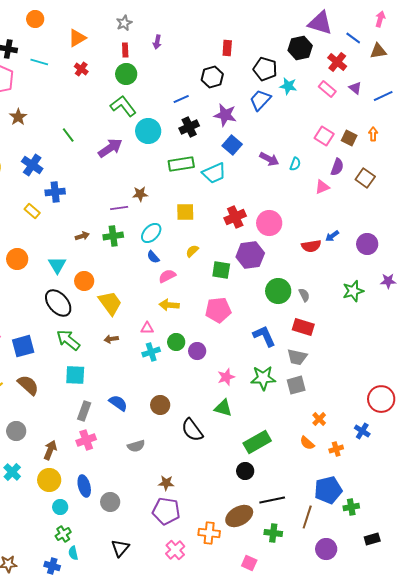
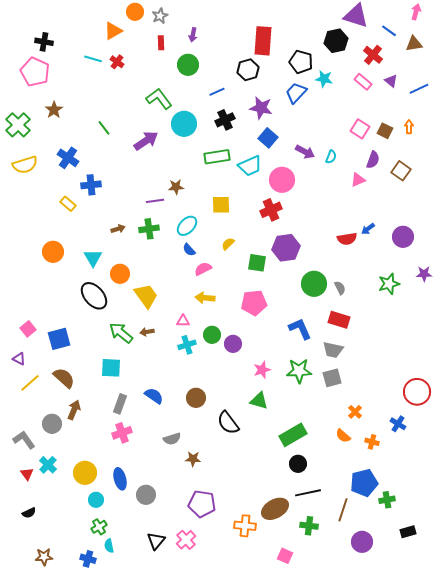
orange circle: (35, 19) -> (135, 12), moved
red rectangle: (227, 48) -> (263, 41), size x1.8
cyan line: (39, 62) -> (93, 59), moved
green circle: (126, 74) -> (188, 65), moved
pink circle: (269, 223) -> (282, 180), moved
green arrow: (68, 340) -> (121, 333), moved
orange cross: (336, 449) -> (372, 442), turned 32
brown arrow: (50, 450) -> (74, 410), moved
black circle: (245, 471) -> (298, 464), moved
brown star: (166, 483) -> (193, 459), moved
pink cross: (175, 550) -> (186, 540), moved

